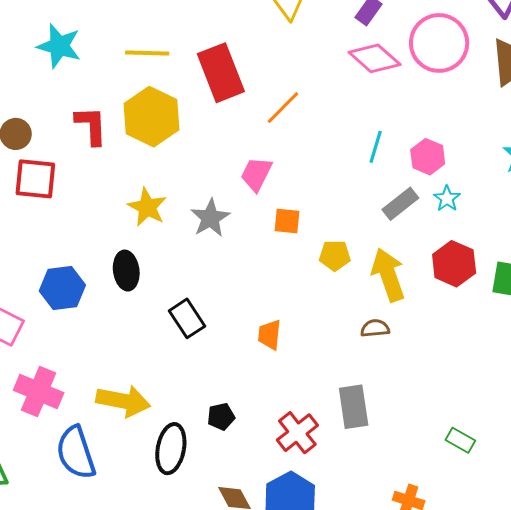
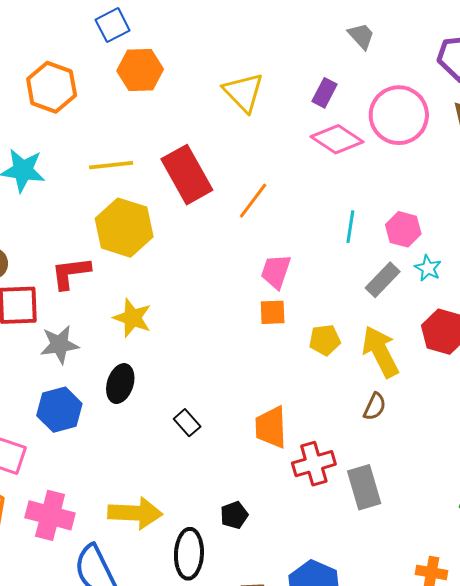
red L-shape: (91, 126) -> (71, 273), moved, turned -87
pink trapezoid: (256, 174) -> (276, 271), moved
gray star: (210, 218) -> (59, 345), moved, turned 30
black ellipse: (126, 271) -> (120, 384), turned 33
black rectangle: (187, 318) -> (187, 423), size x0.7
brown semicircle: (375, 328) -> (375, 407), turned 128
orange trapezoid: (269, 335) -> (271, 427), size x1.4
red cross: (297, 433) -> (314, 464), moved, turned 30

